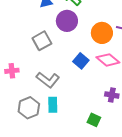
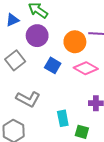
blue square: (81, 61) -> (53, 65), moved
cyan rectangle: (53, 105) -> (63, 118), moved

